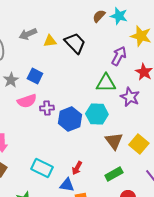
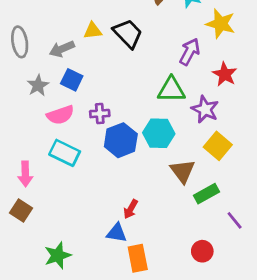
gray arrow: (28, 34) -> (62, 49), moved
purple cross: (47, 108) -> (100, 114), moved
yellow square: (139, 144) -> (218, 146), moved
cyan rectangle: (42, 168) -> (65, 153), moved
green rectangle: (114, 174) -> (206, 194), moved

